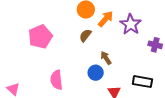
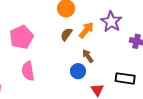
orange arrow: (106, 19) -> (86, 30), moved
pink semicircle: (56, 80) -> (28, 71), moved

